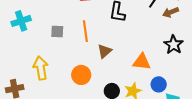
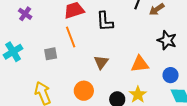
orange line: (85, 31) -> (71, 37), moved
blue circle: (159, 84) -> (171, 75), moved

